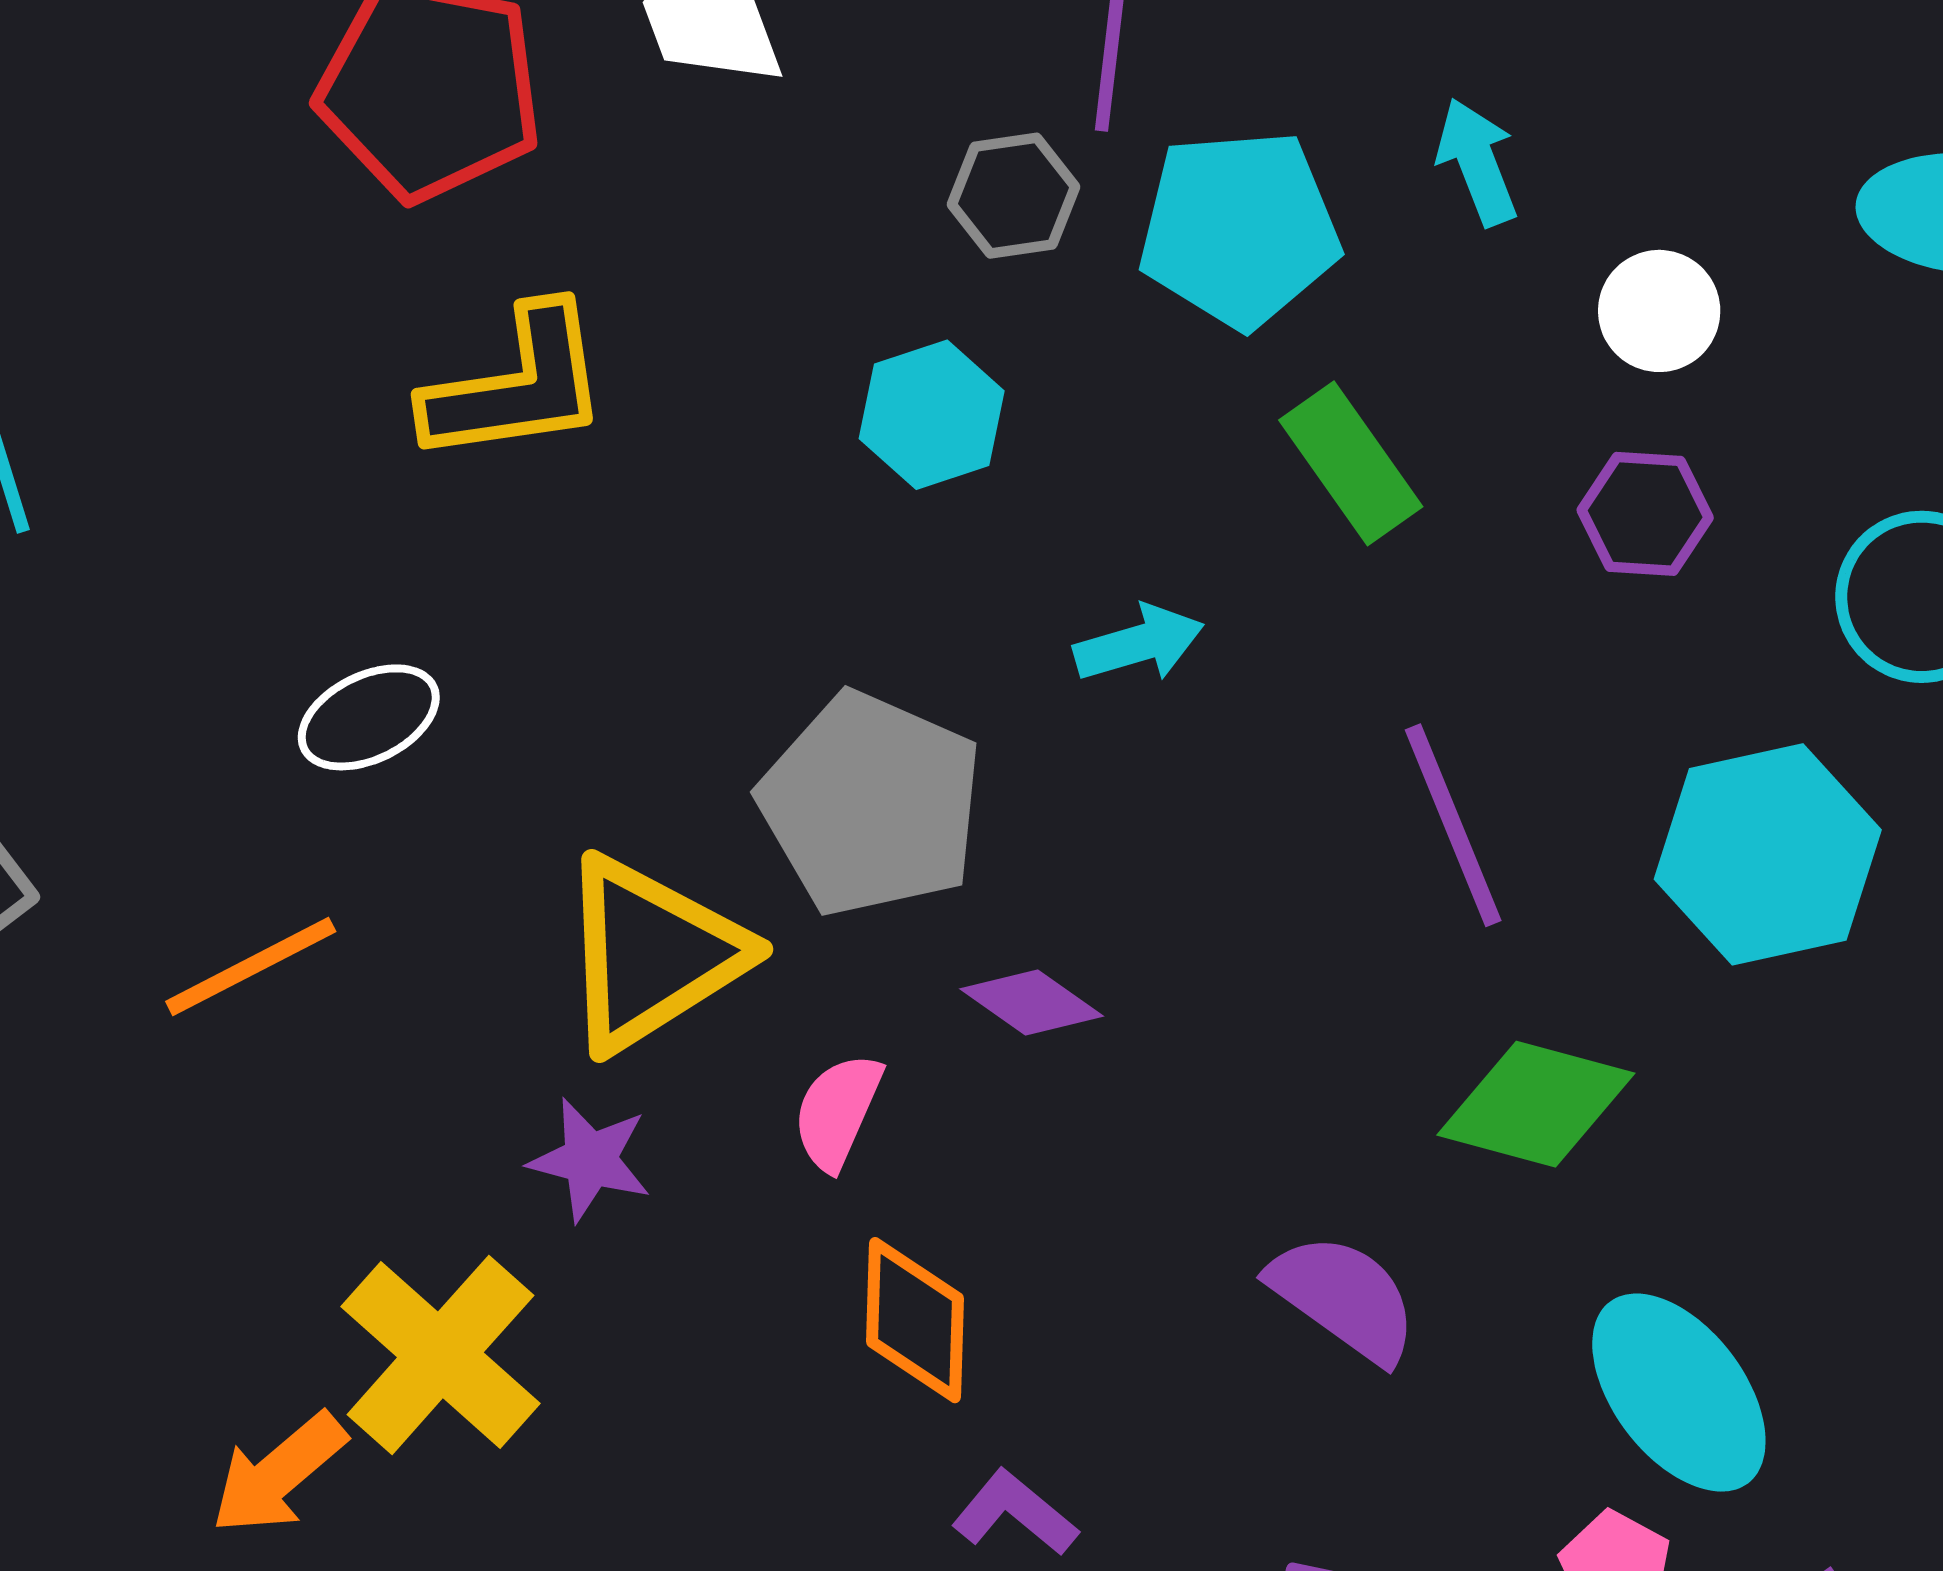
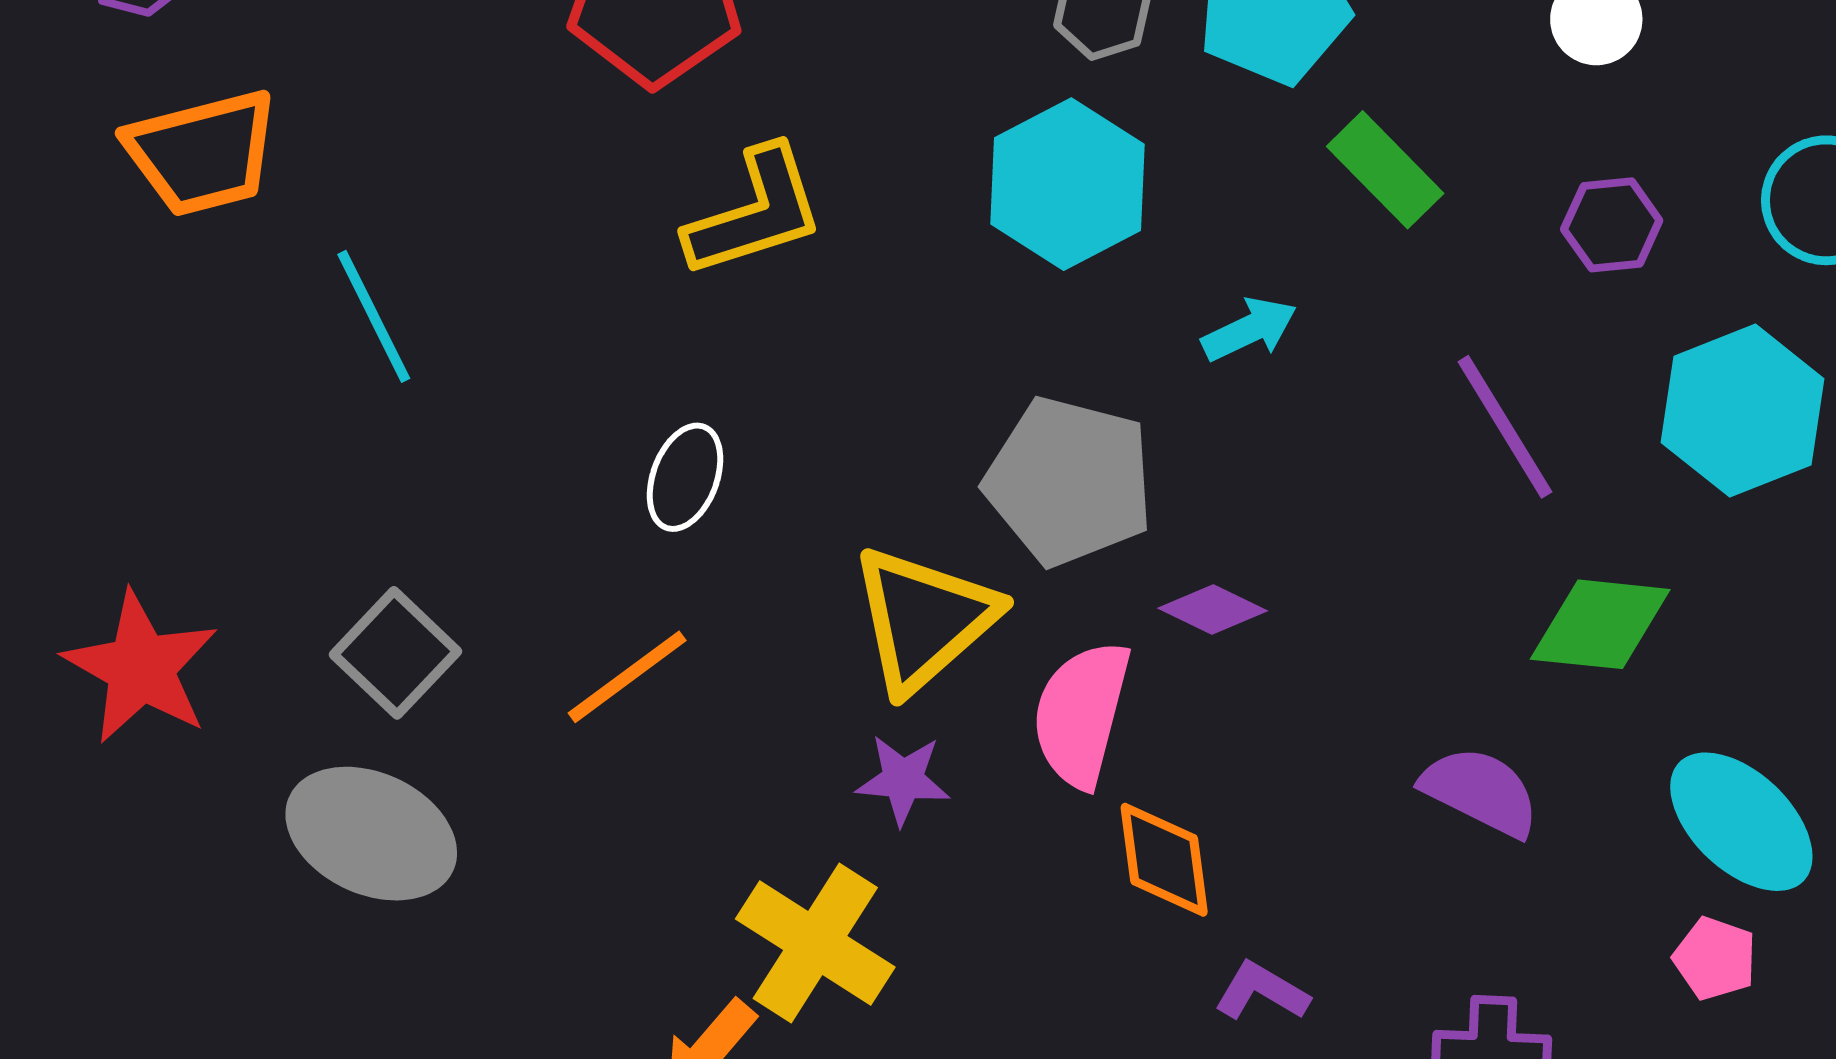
cyan hexagon: (932, 415) -> (1067, 184), size x1.5
purple hexagon: (1645, 514) -> (1612, 225), moved
white ellipse: (369, 717) -> (685, 477), turned -34
pink semicircle: (837, 1111) -> (1081, 714), size x1.6

